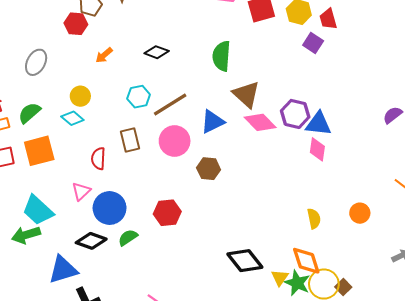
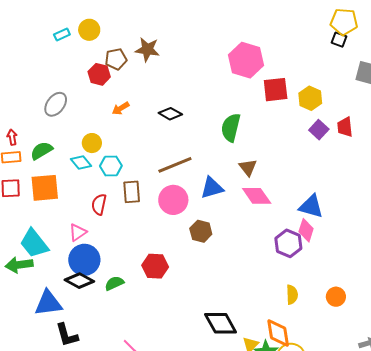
red trapezoid: (328, 19) -> (345, 127), moved
brown triangle: (246, 94) -> (248, 167), size x0.7
cyan hexagon: (139, 97) -> (111, 166), moved
purple hexagon: (295, 114) -> (288, 243), moved
blue circle: (110, 208) -> (84, 260), moved

